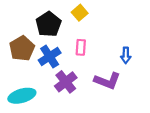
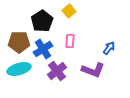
brown pentagon: (22, 48) -> (19, 42), turned 30
blue arrow: (126, 55) -> (109, 48), turned -144
cyan ellipse: (22, 96) -> (19, 69), moved

